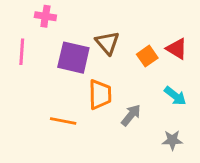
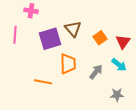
red triangle: (177, 49) -> (123, 42), moved, turned 35
purple square: (73, 58) -> (50, 39), turned -30
gray arrow: (131, 115) -> (96, 72), moved

